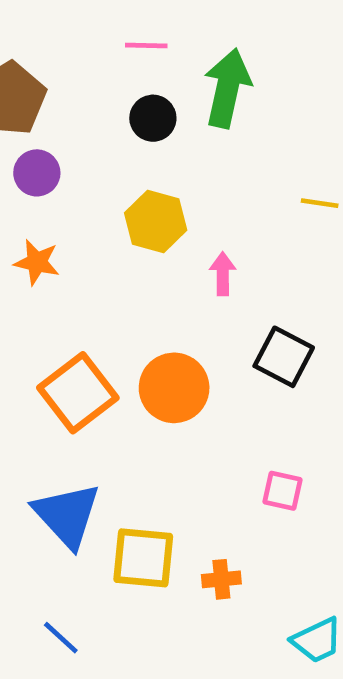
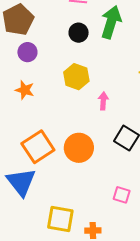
blue triangle: (67, 515) -> (21, 182), moved

